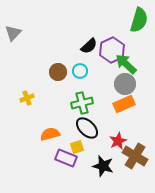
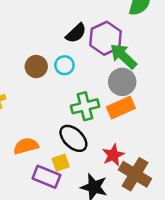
green cross: (82, 103) -> (85, 106), moved

